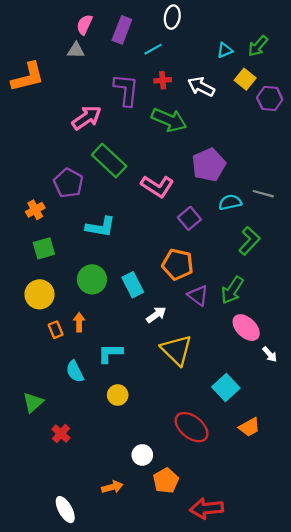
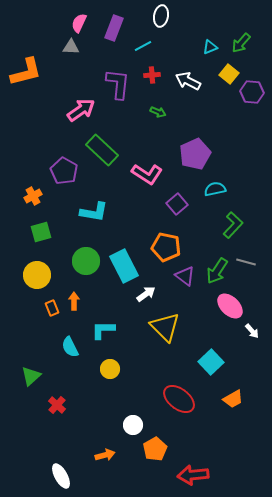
green arrow: (169, 120) -> (158, 112), size x0.5
gray line: (263, 194) -> (246, 262), moved
cyan rectangle: (133, 285) -> (124, 266), size x1.4

